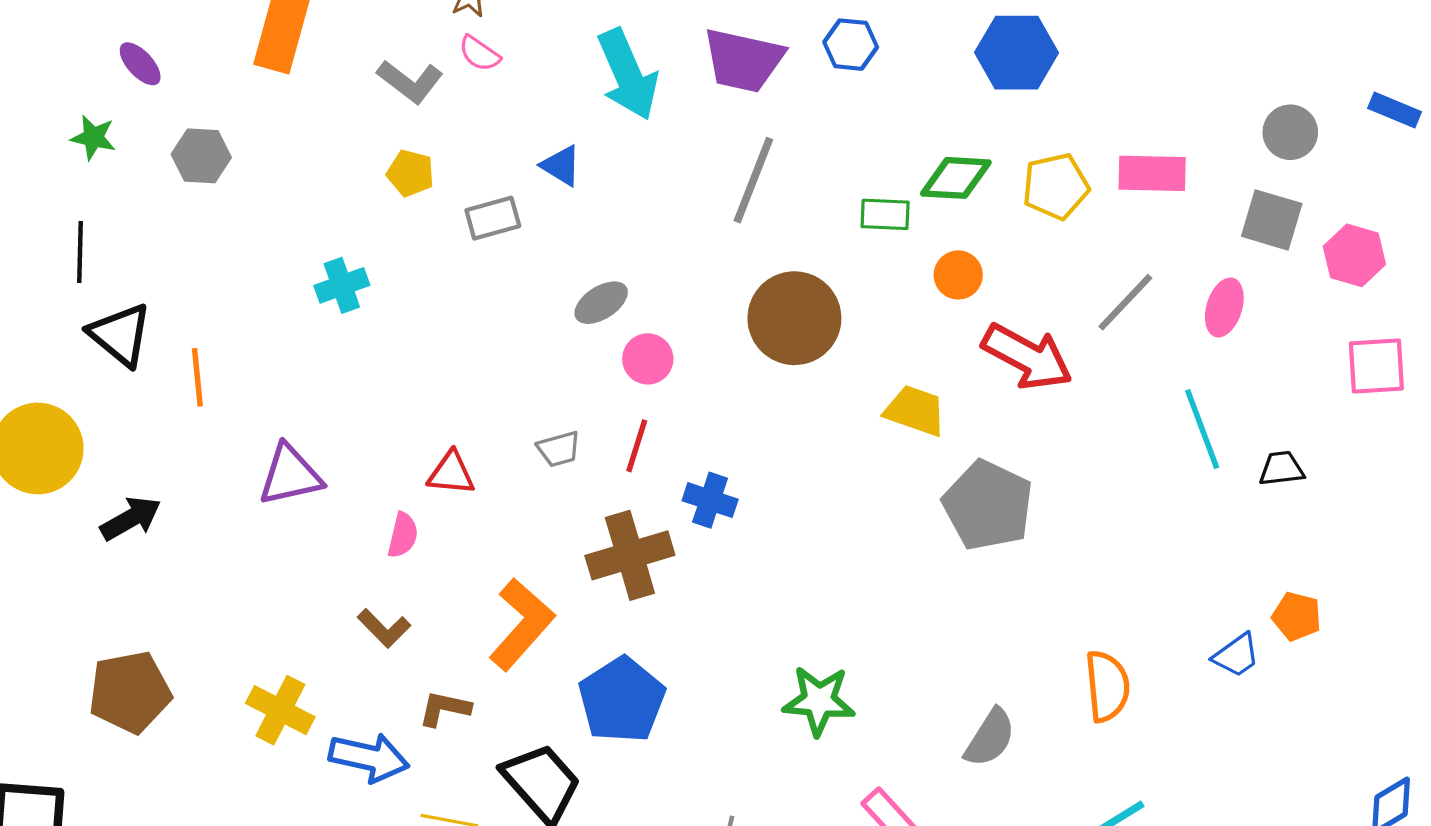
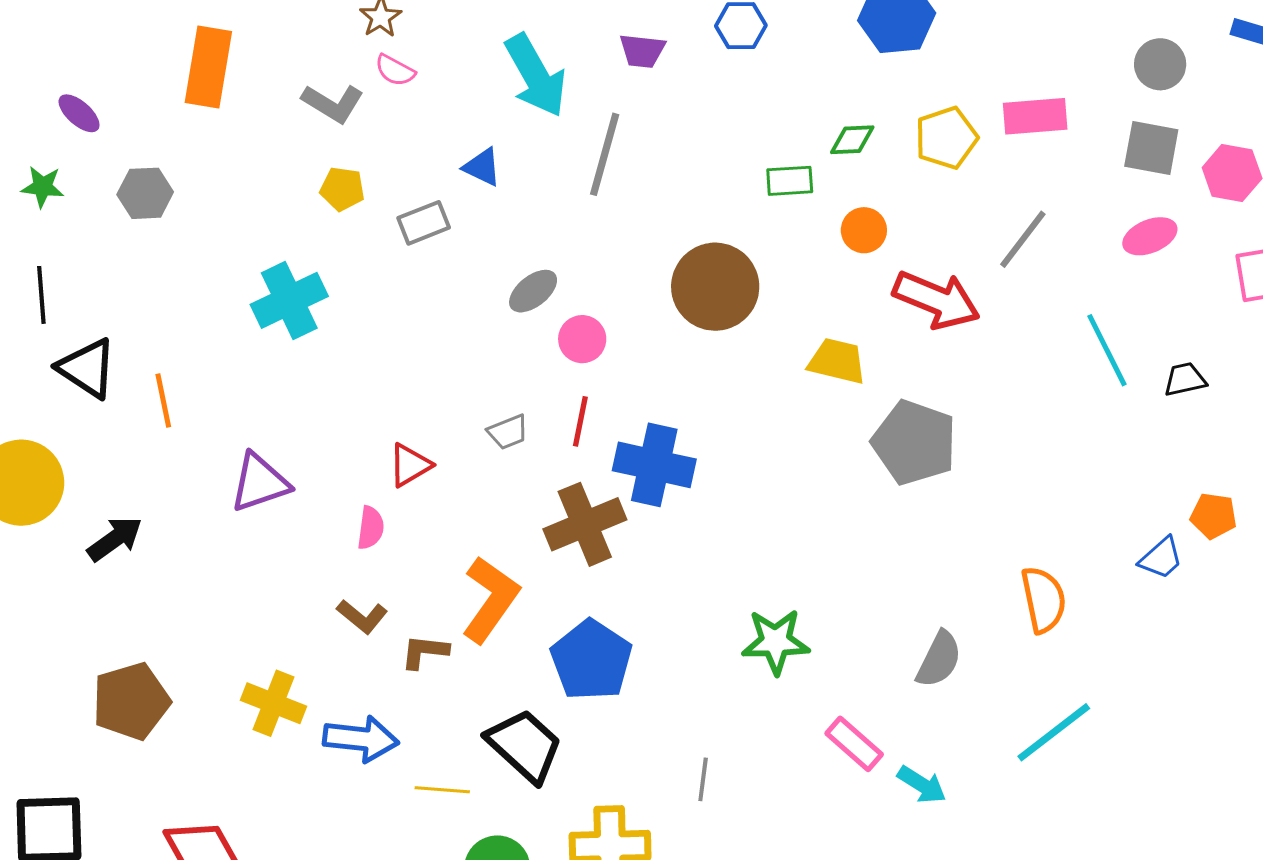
purple trapezoid: (743, 60) -> (642, 51), size x0.6
green diamond: (956, 178) -> (852, 140), size x0.7
gray line: (753, 180) -> (605, 154), moved
cyan cross: (342, 285) -> (289, 300), size x1.5
pink ellipse: (1224, 307) -> (1150, 236), moved, turned 56
red triangle: (451, 473) -> (410, 465), turned -30
blue cross: (710, 500) -> (654, 465), size x1.6
brown L-shape: (445, 708) -> (425, 652), moved

